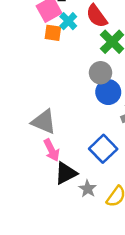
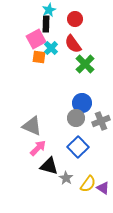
gray circle: (101, 73) -> (76, 118), moved
pink arrow: (52, 150) -> (38, 148), turned -108
black triangle: (66, 173) -> (49, 166), turned 42

